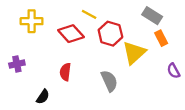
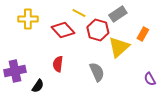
gray rectangle: (152, 16) -> (118, 14), moved, turned -66
orange rectangle: (161, 38) -> (143, 34), turned 56
purple cross: (17, 64) -> (15, 71), moved, size x1.5
purple semicircle: (174, 71) -> (150, 79), moved

